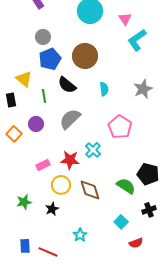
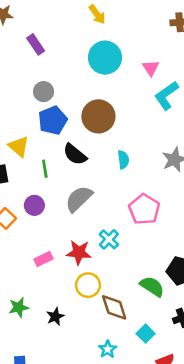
yellow circle: (61, 185) -> (88, 285), moved
brown diamond: (90, 190) -> (114, 307), moved
cyan star: (80, 235) -> (108, 349), moved

